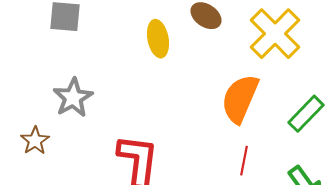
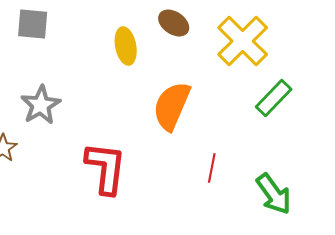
orange semicircle: (240, 99) -> (172, 106), moved
green rectangle: (306, 114) -> (274, 98), moved

